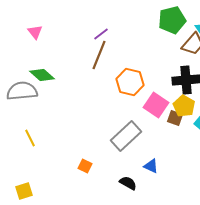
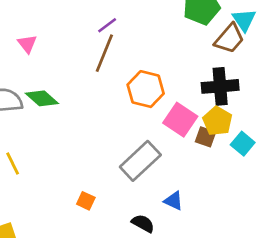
pink triangle: (35, 32) -> (27, 44), moved
green diamond: (42, 75) -> (42, 98), moved

